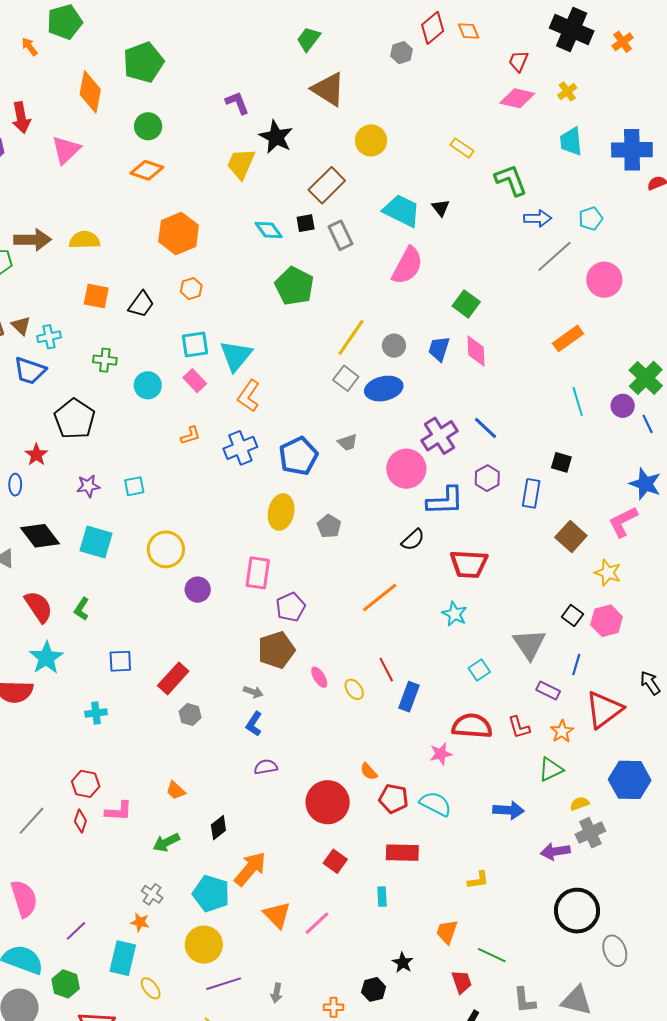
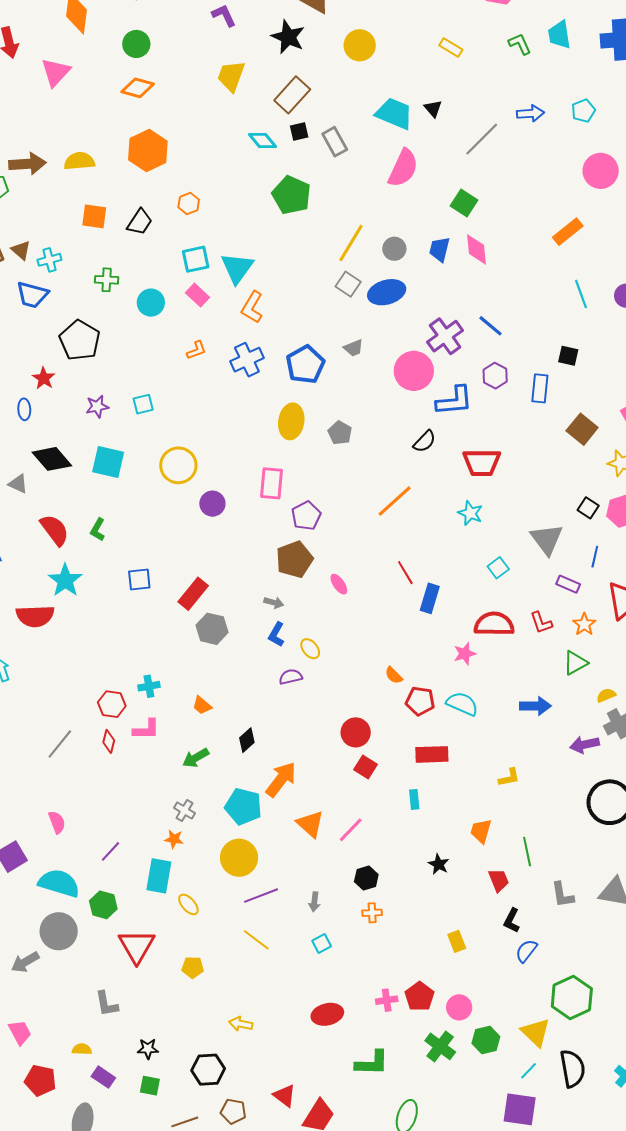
black star: (276, 137) -> (288, 37), moved
green L-shape: (511, 180) -> (520, 44), moved, size x0.7
brown rectangle: (327, 185) -> (292, 95), moved
orange hexagon: (179, 233) -> (148, 151), moved
gray line: (554, 256) -> (482, 139), moved
yellow ellipse: (354, 689) -> (310, 649), moved
cyan cross: (96, 713) -> (149, 686), moved
gray hexagon: (190, 715) -> (212, 629), size x1.4
red circle: (328, 802) -> (356, 732), moved, size x0.7
pink semicircle: (24, 899) -> (57, 822), size x0.6
green line: (492, 955) -> (527, 852), turned 56
black hexagon: (374, 989) -> (366, 878), moved

